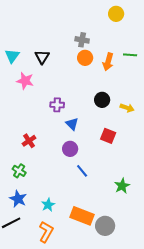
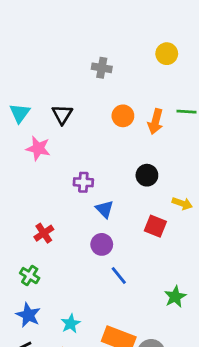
gray cross: (82, 40) -> (102, 68), moved
yellow arrow: (127, 108) -> (182, 203), moved

